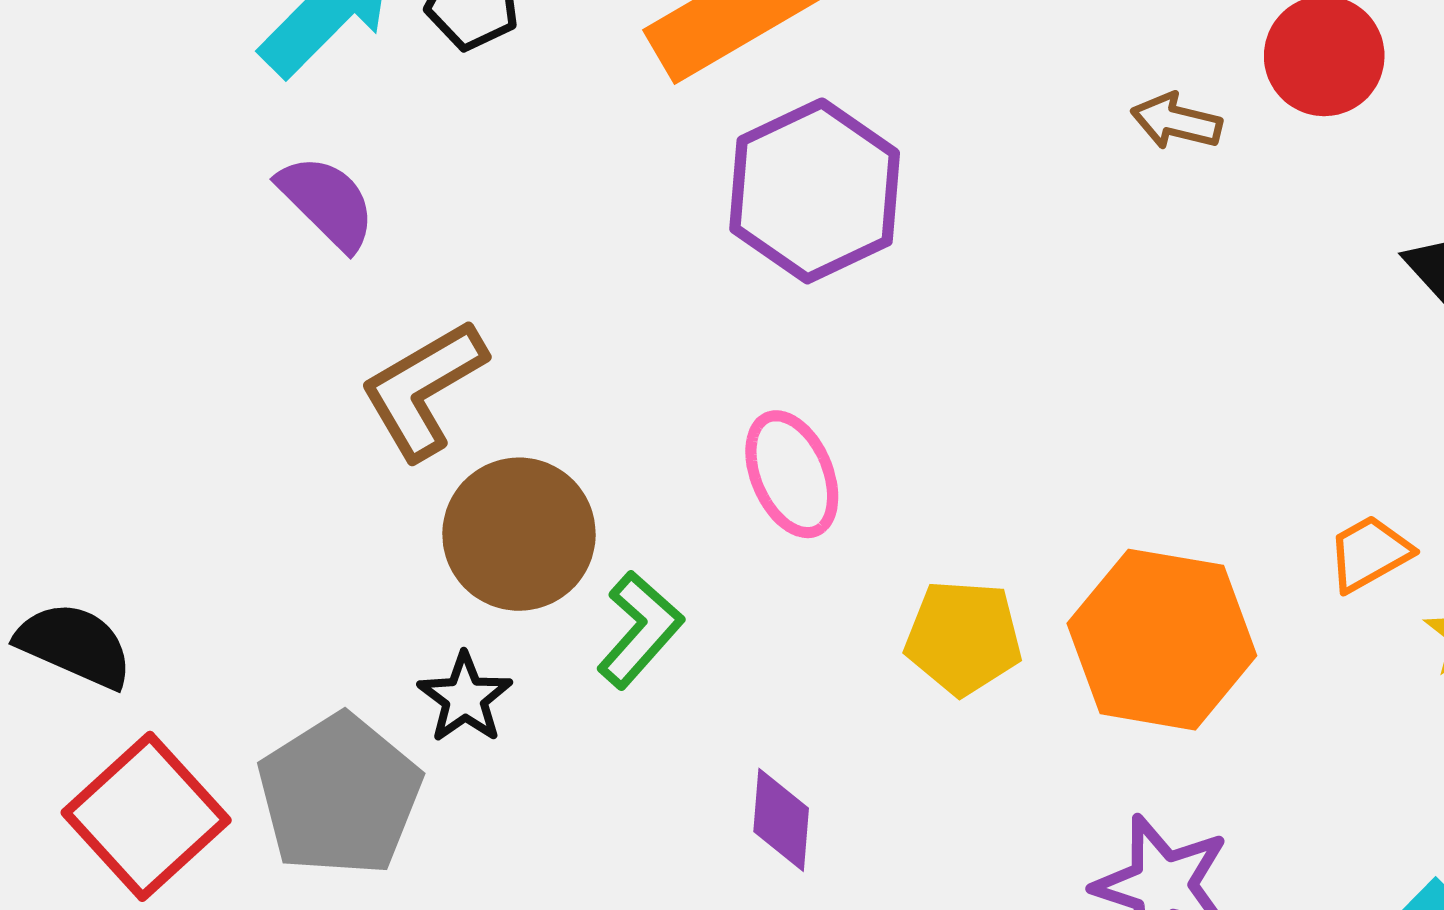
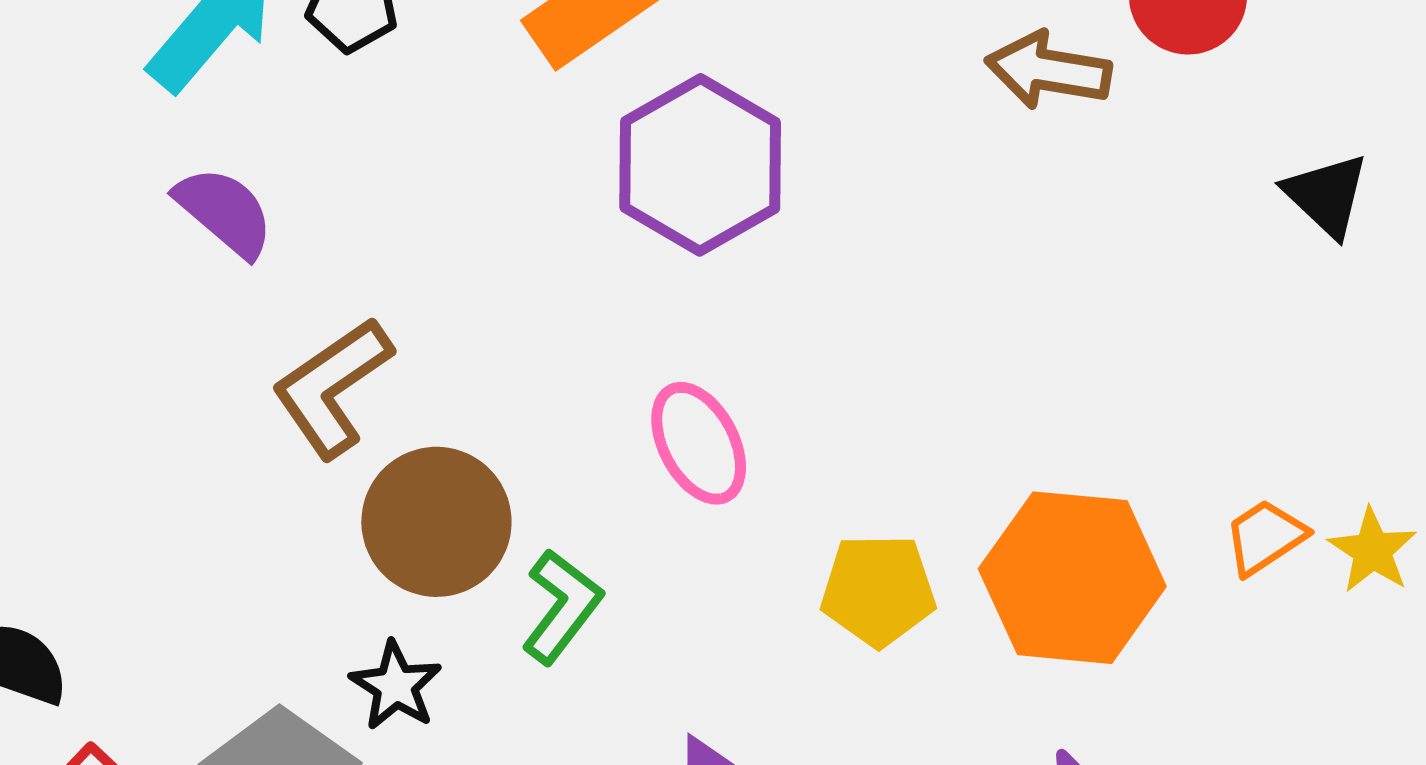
brown arrow: (1176, 121) -> (1048, 70), size x1.4
orange trapezoid: (1369, 553) -> (1265, 537), moved

